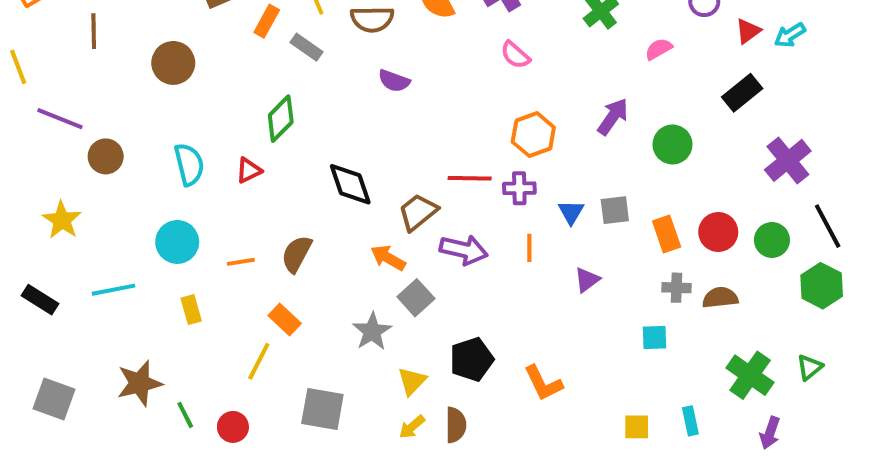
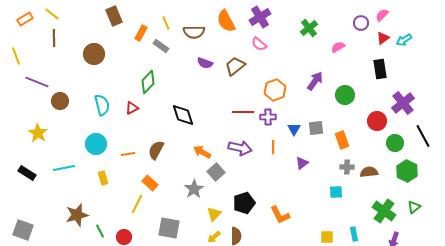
pink semicircle: (515, 55) -> (259, 44), moved
black rectangle: (742, 93) -> (380, 69), turned -60
brown trapezoid: (418, 212) -> (235, 66), moved
red circle: (718, 232) -> (377, 121), moved
green hexagon: (822, 286) -> (407, 171), moved
gray square: (54, 399) -> (23, 230), moved

